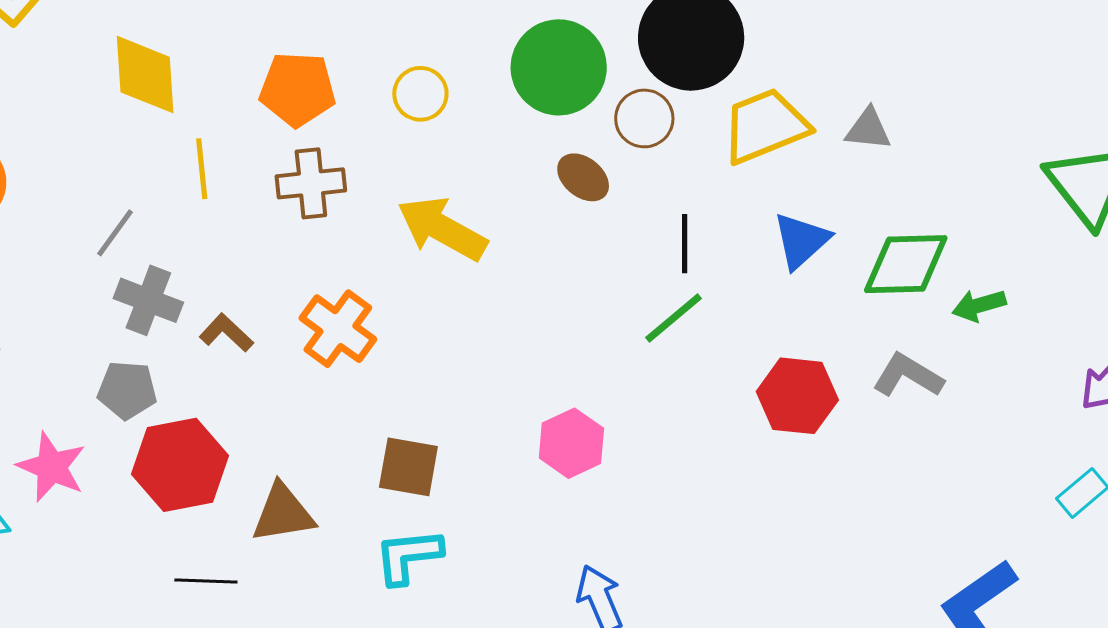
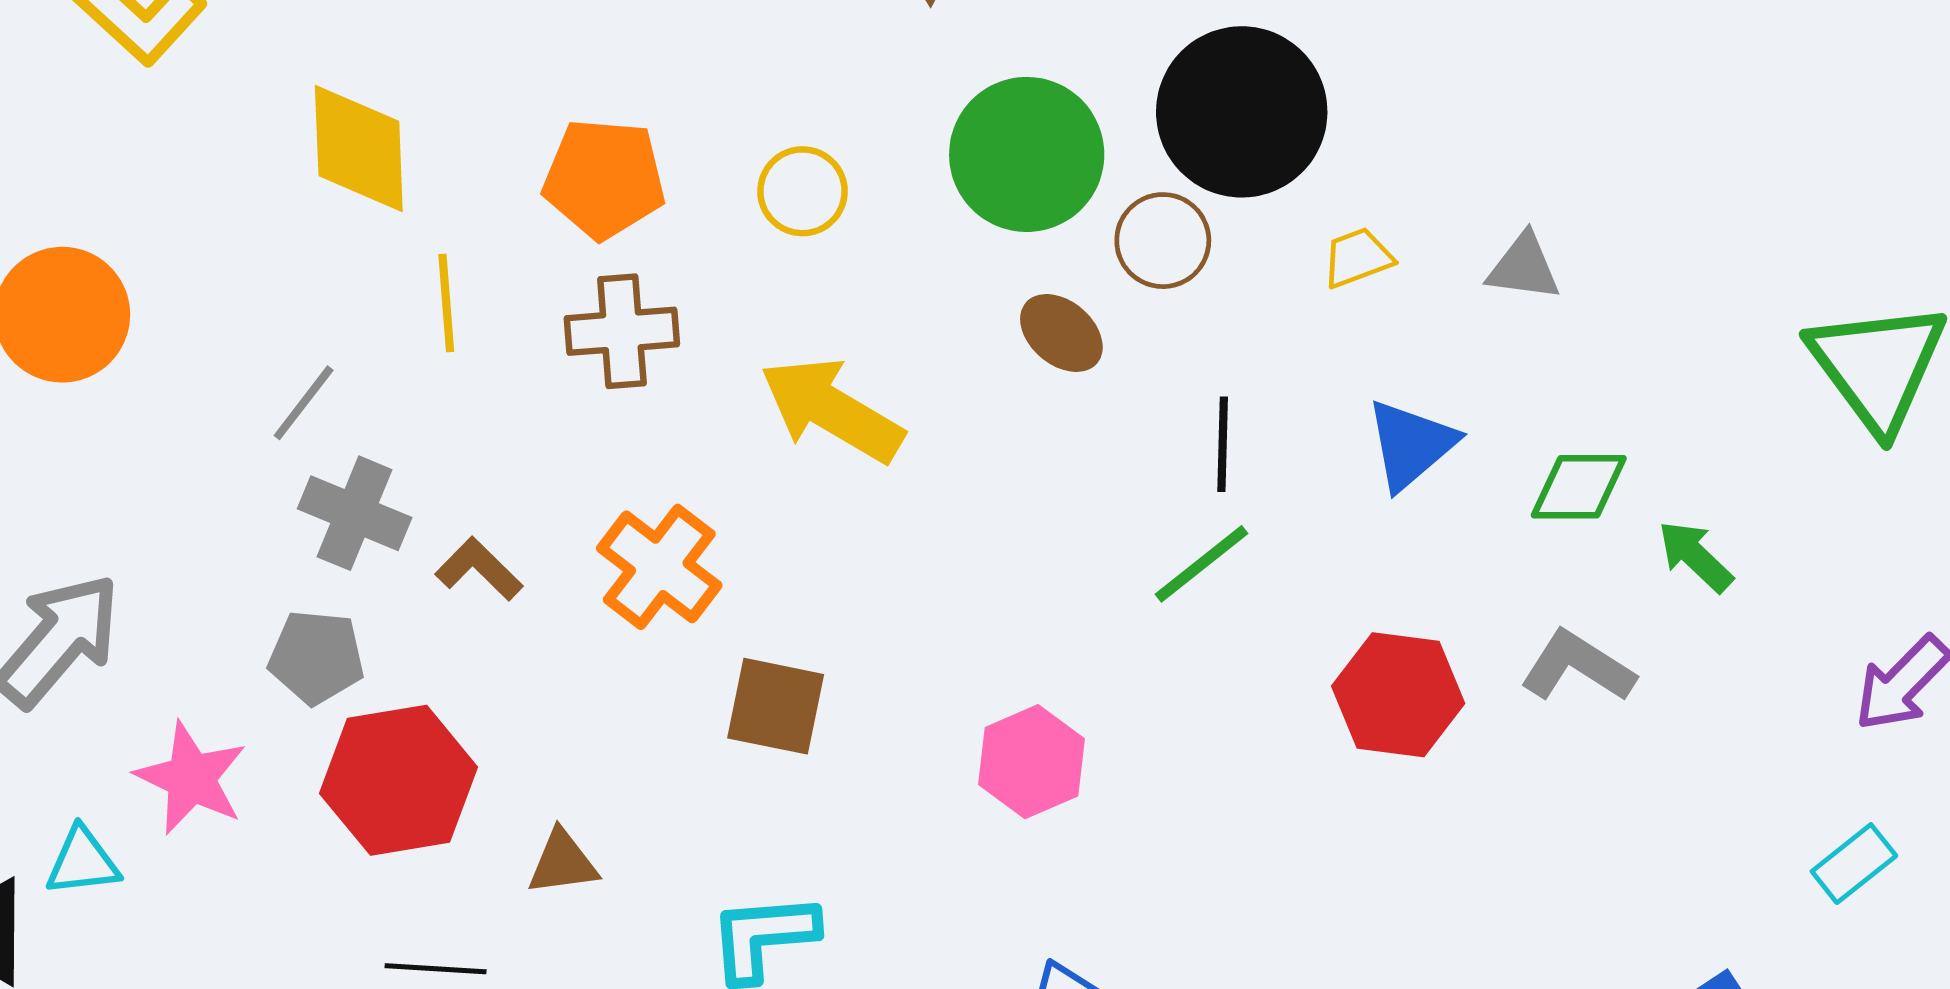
yellow trapezoid: (765, 126) -> (1357, 258), size x0.5
green diamond: (906, 264) -> (1579, 487), size x0.7
green arrow: (979, 305) -> (1695, 556), turned 58
brown square: (408, 467) -> (776, 706), moved
brown triangle: (283, 513) -> (563, 863), size x0.7

